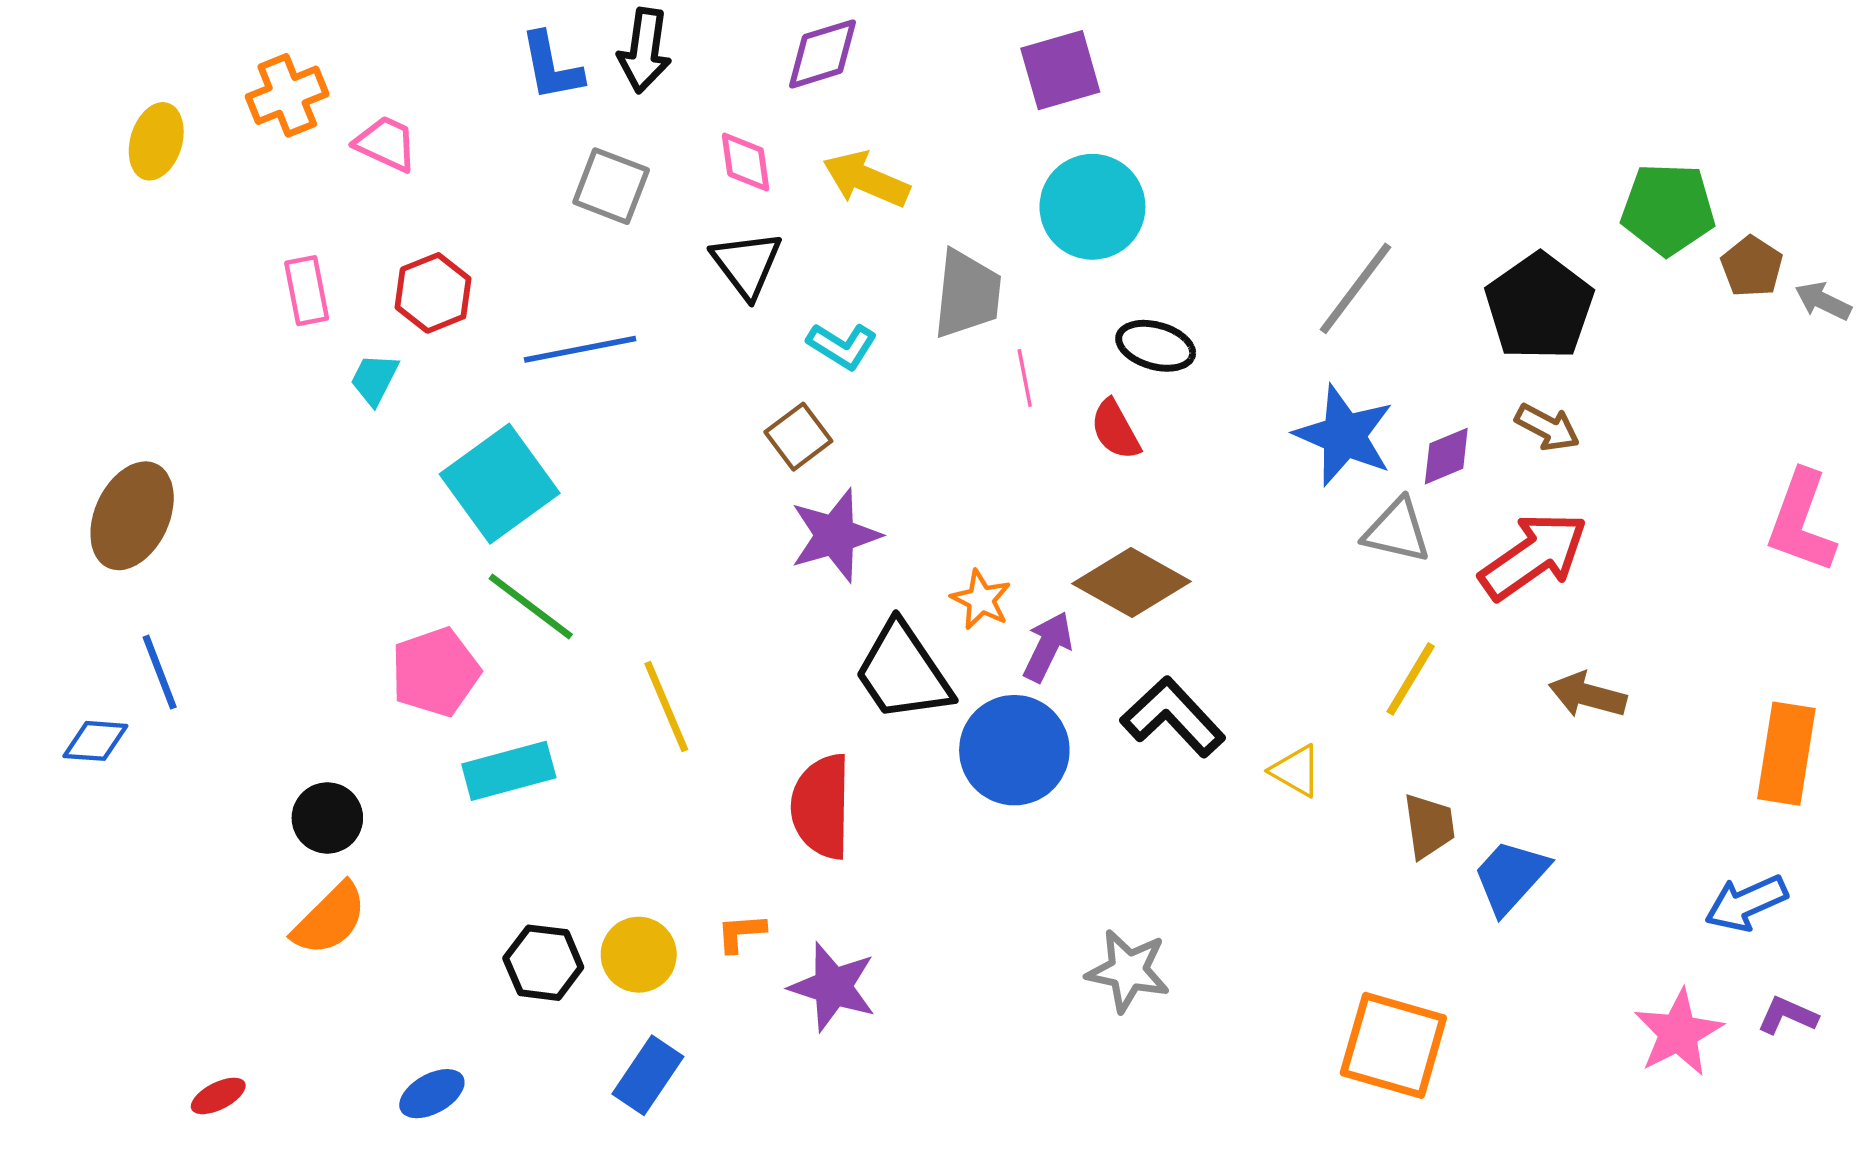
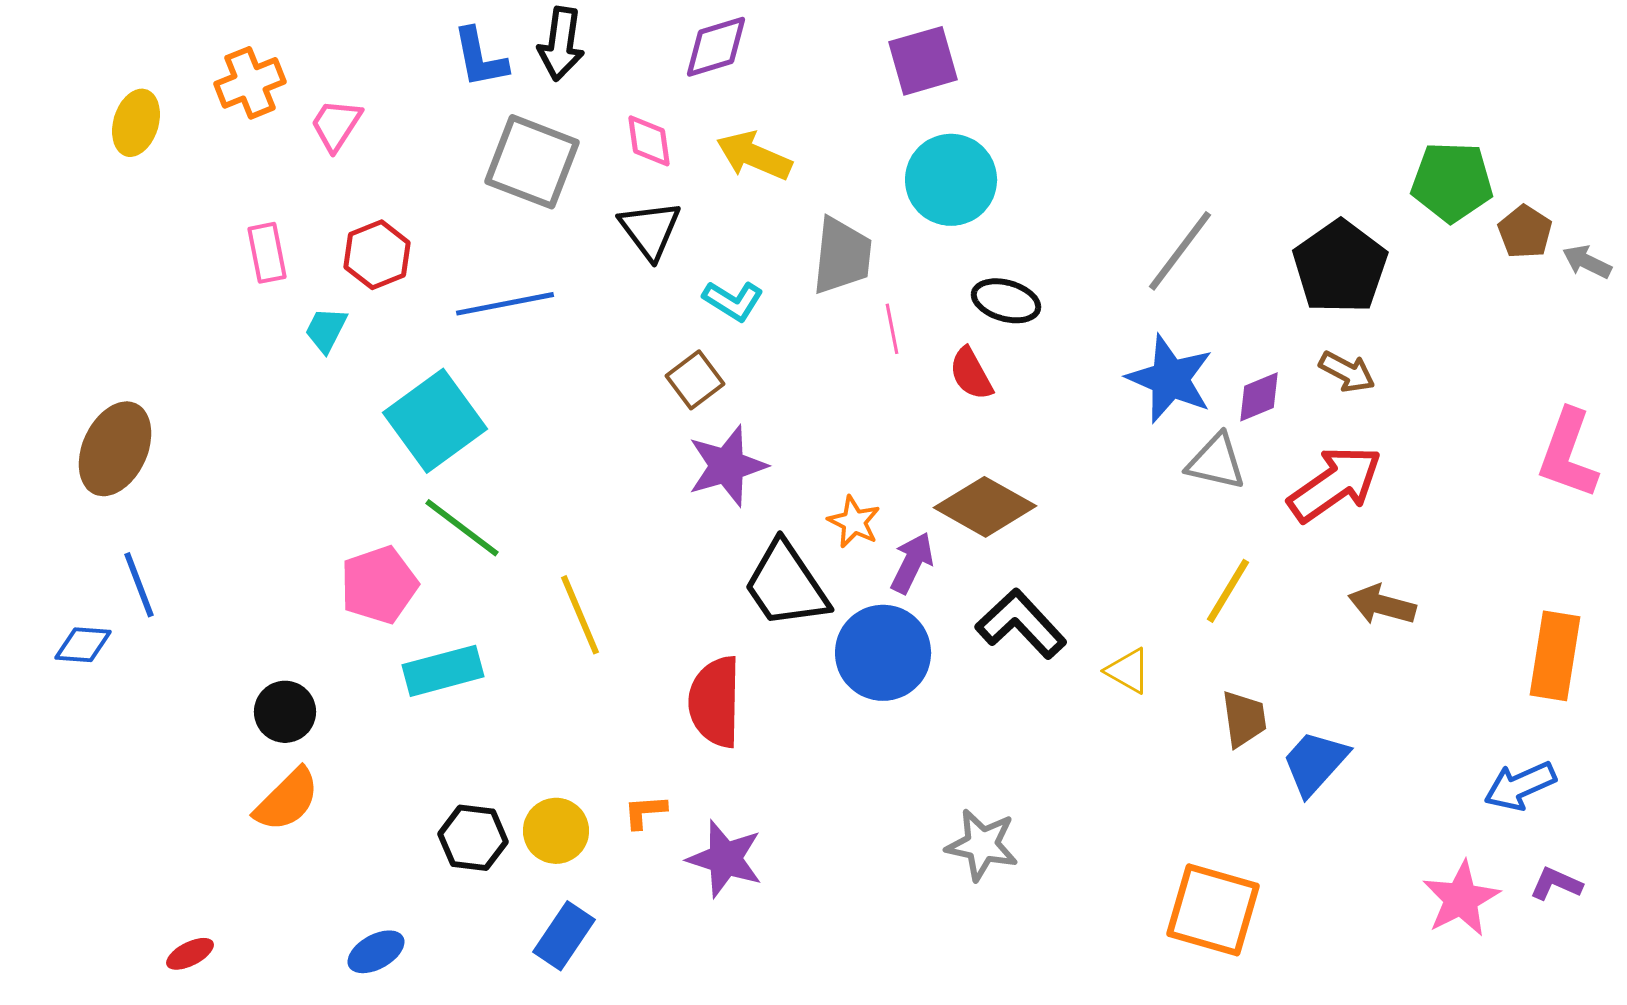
pink trapezoid: (386, 144) -> (336, 125), turned -82
gray square: (611, 186) -> (532, 162), size x1.4

